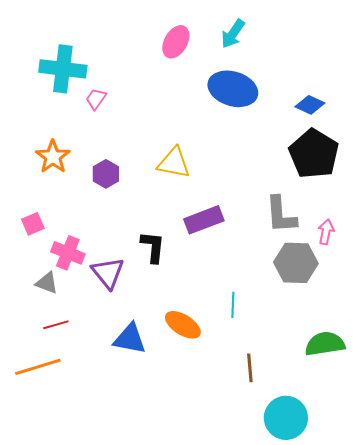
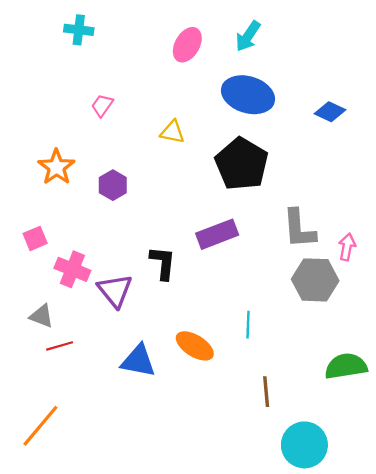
cyan cross: (63, 69) -> (79, 30), moved, size x0.6
black pentagon: (314, 154) -> (242, 164), moved
yellow triangle: (174, 163) -> (172, 132), moved, size x0.7
gray triangle: (47, 283) -> (42, 316), moved
orange line: (38, 367) -> (40, 426), moved, turned -33

